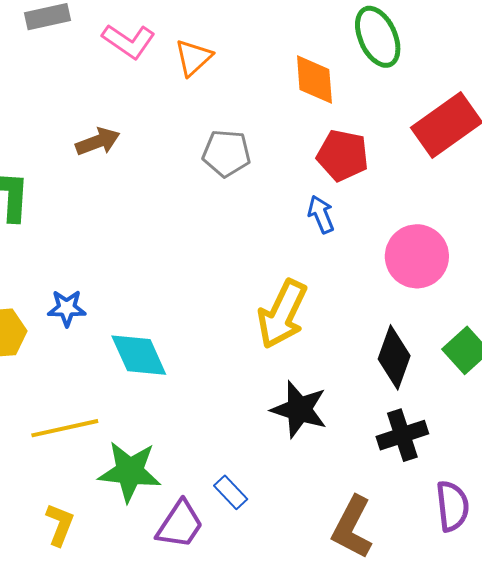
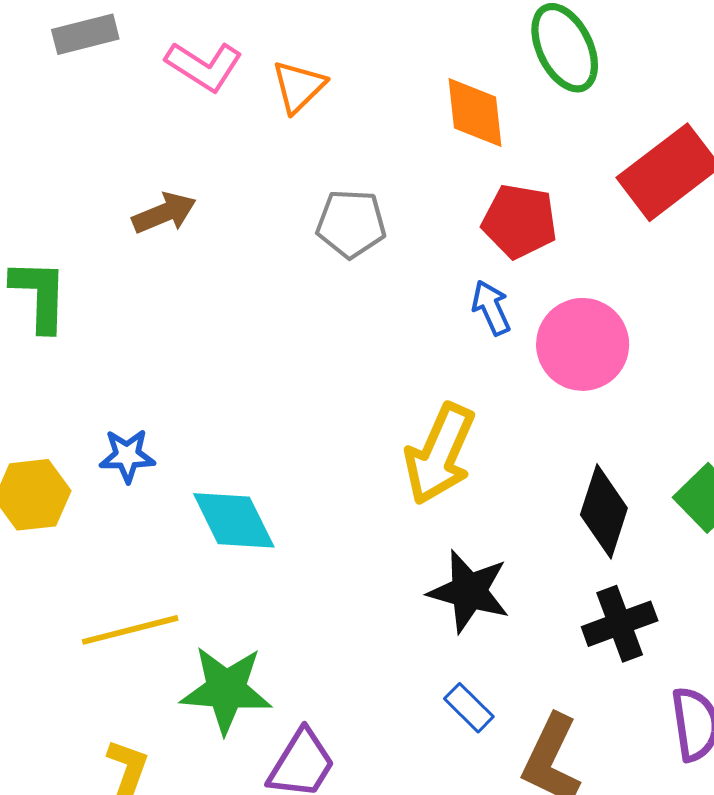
pink circle: (417, 256) -> (583, 344), moved
blue rectangle: (231, 492) -> (469, 708), moved

